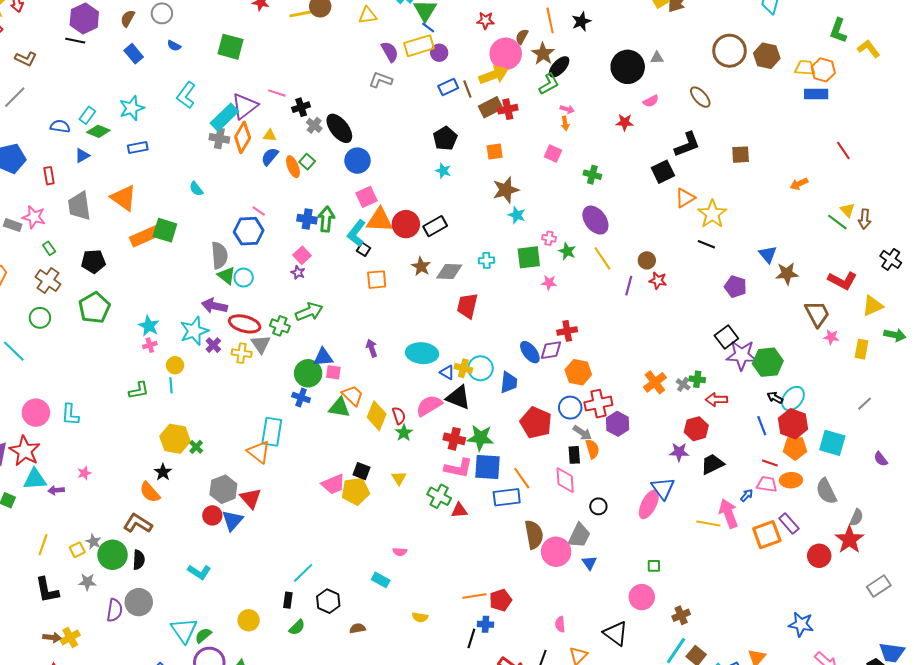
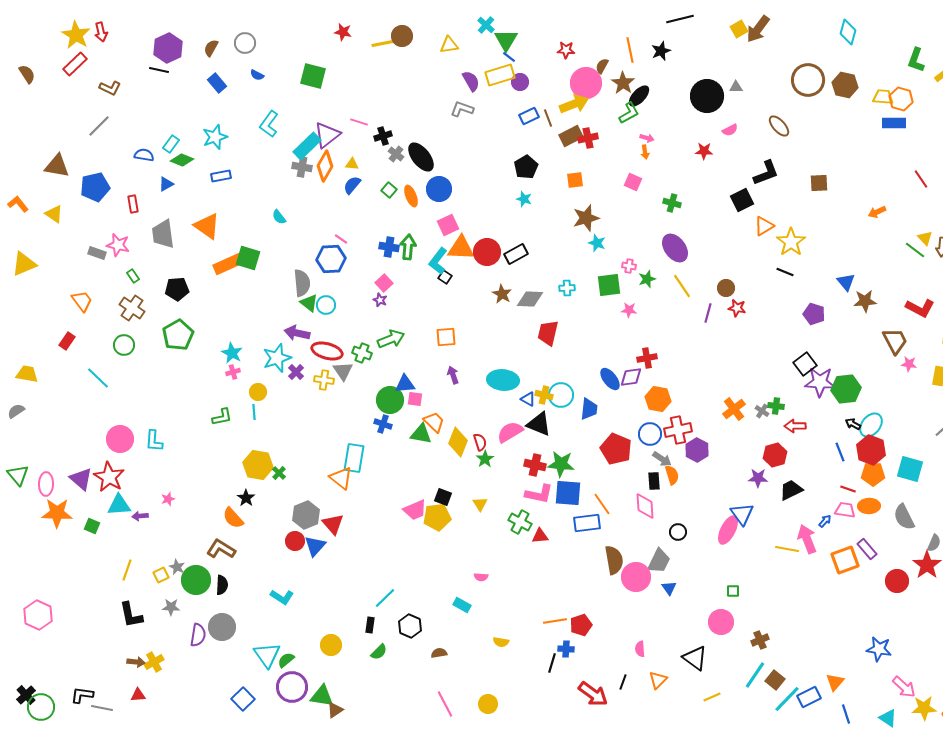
orange ellipse: (293, 167) -> (411, 196), moved
green star: (567, 251) -> (647, 279), turned 30
orange square: (377, 280) -> (446, 337), moved

